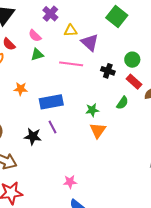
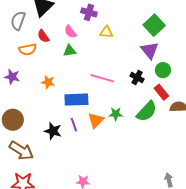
purple cross: (50, 14) -> (89, 12), turned -35
purple triangle: (90, 42) -> (150, 50), moved
pink line: (71, 64) -> (102, 78), moved
green semicircle: (122, 103) -> (147, 111), size x1.6
orange triangle: (98, 130) -> (96, 120), moved

